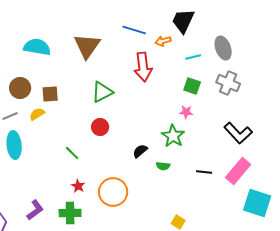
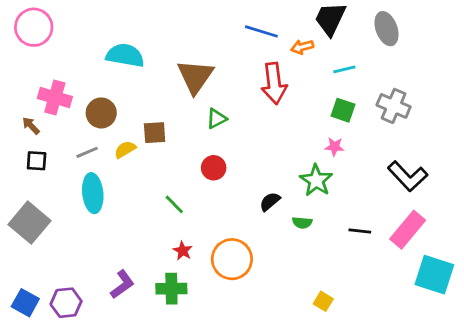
brown triangle: (87, 46) -> (195, 76), moved
gray ellipse: (223, 48) -> (387, 29), moved
green triangle: (102, 92) -> (216, 119), size x0.7
brown square: (50, 94) -> (155, 133), moved

